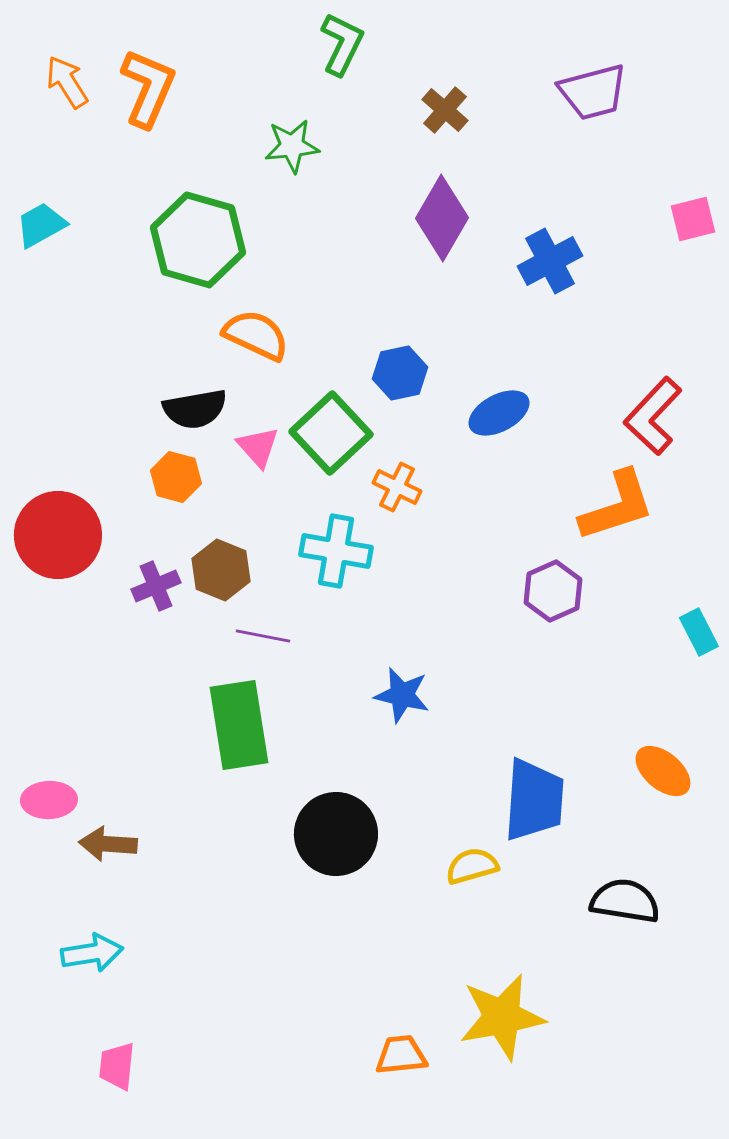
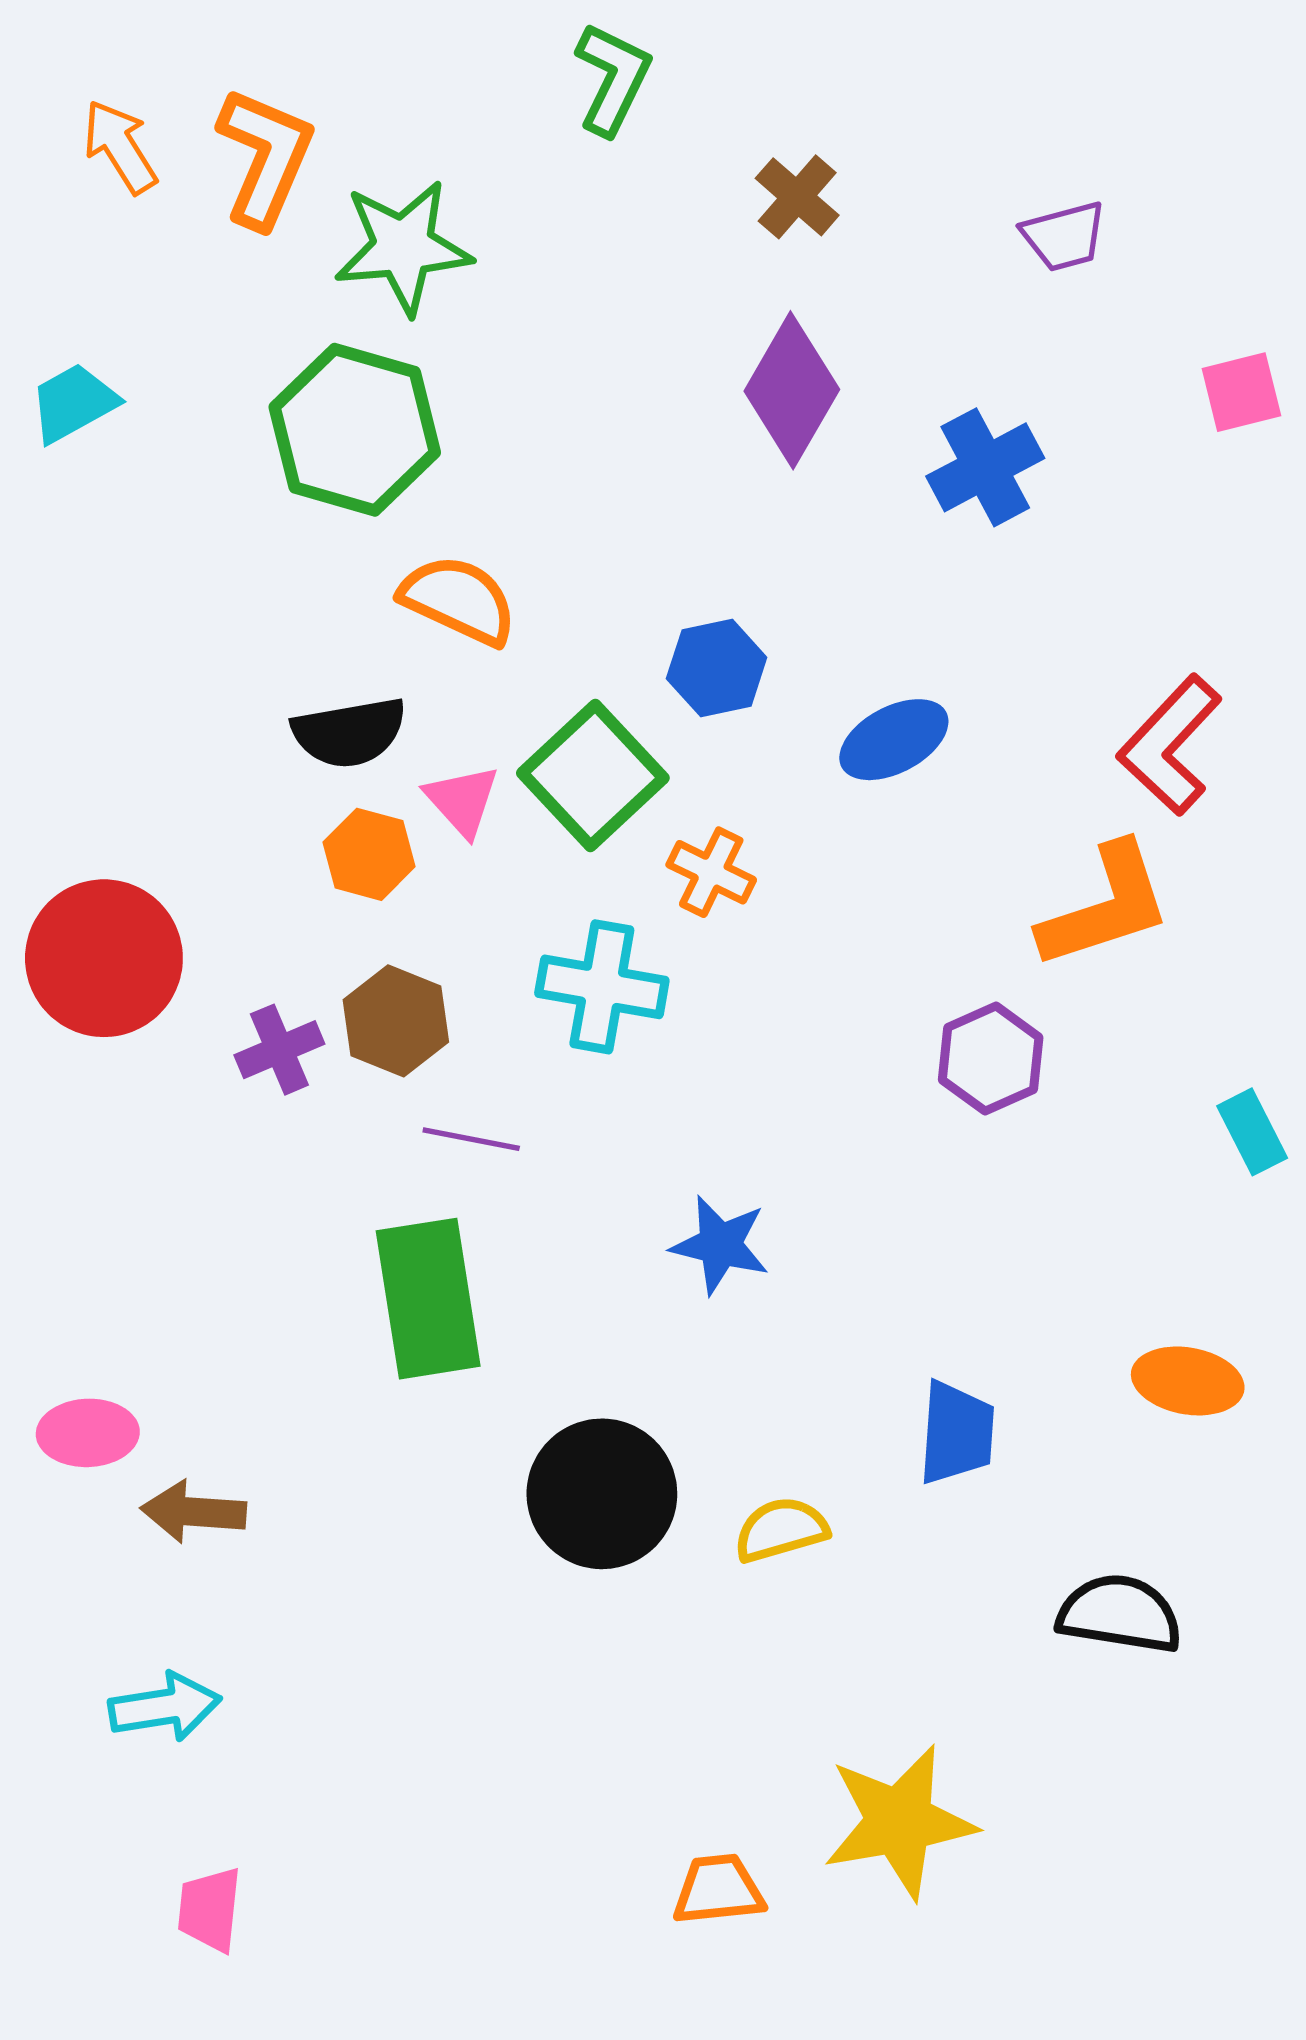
purple trapezoid: (593, 92) -> (1064, 236), moved, size x0.7
green star: (292, 146) -> (403, 247), moved, size x1.4
orange hexagon: (176, 477) -> (369, 854), moved
orange ellipse: (663, 771) -> (1188, 1381), turned -30
blue trapezoid: (534, 800) -> (957, 1433), size x0.7
yellow semicircle: (472, 866) -> (781, 1530), moved

